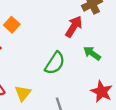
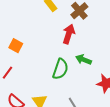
green arrow: (92, 53) -> (84, 60), moved

